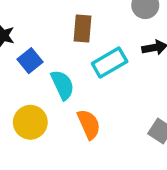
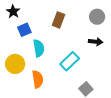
cyan rectangle: (110, 63) -> (70, 61), moved, turned -30
orange semicircle: (89, 124) -> (38, 79), moved

